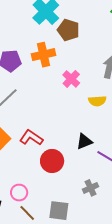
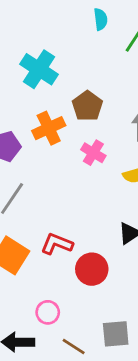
brown pentagon: (68, 30) -> (87, 106), moved, turned 30
pink circle: (19, 193) -> (48, 312), moved

